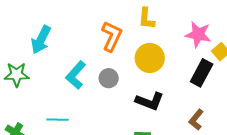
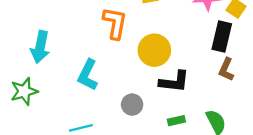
yellow circle: (150, 58) -> (154, 50), moved
gray circle: (109, 78) -> (132, 105), moved
brown L-shape: (196, 120) -> (226, 70), moved

